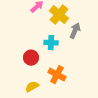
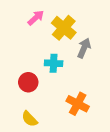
orange cross: (57, 75) -> (78, 104), moved
yellow semicircle: (32, 87) -> (30, 119), turned -104

